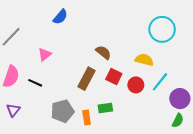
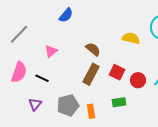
brown semicircle: (103, 52) -> (93, 49), moved
yellow semicircle: (144, 60) -> (131, 38), moved
green rectangle: (105, 108) -> (119, 102), moved
purple triangle: (13, 110) -> (35, 104), moved

